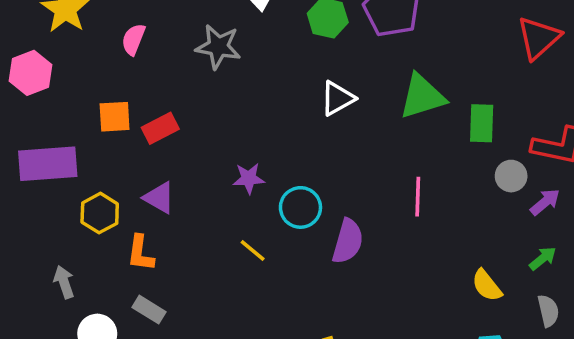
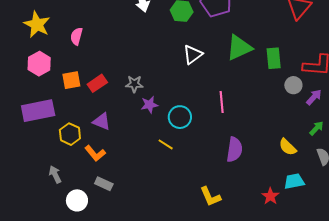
gray star: (218, 47) -> (134, 84), moved, size x0.7
pink hexagon: (31, 73) -> (39, 64), moved
pink line: (418, 197) -> (222, 102), moved
purple semicircle: (348, 241) -> (234, 150), moved
yellow line: (253, 250) -> (166, 144), moved
orange L-shape: (140, 253) -> (95, 153), turned -40

